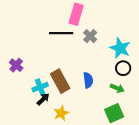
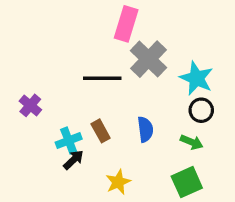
black line: (61, 33) -> (102, 78), moved
gray cross: (90, 36) -> (149, 59), size x1.6
brown rectangle: (60, 81) -> (101, 131), size x0.6
yellow star: (61, 113) -> (118, 182), moved

